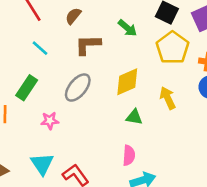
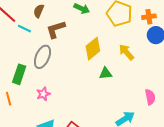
cyan line: (40, 48) -> (24, 29), moved
gray ellipse: (78, 88) -> (42, 57), moved
pink semicircle: (129, 155) -> (150, 97), moved

